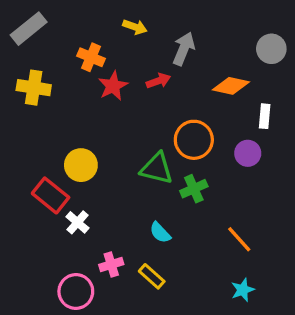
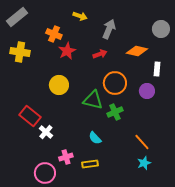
red arrow: (158, 81) -> (100, 54), moved
yellow circle: (81, 165) -> (59, 85), moved
yellow rectangle: (152, 276) -> (90, 164), turned -49
cyan star: (243, 290) -> (144, 163), moved

